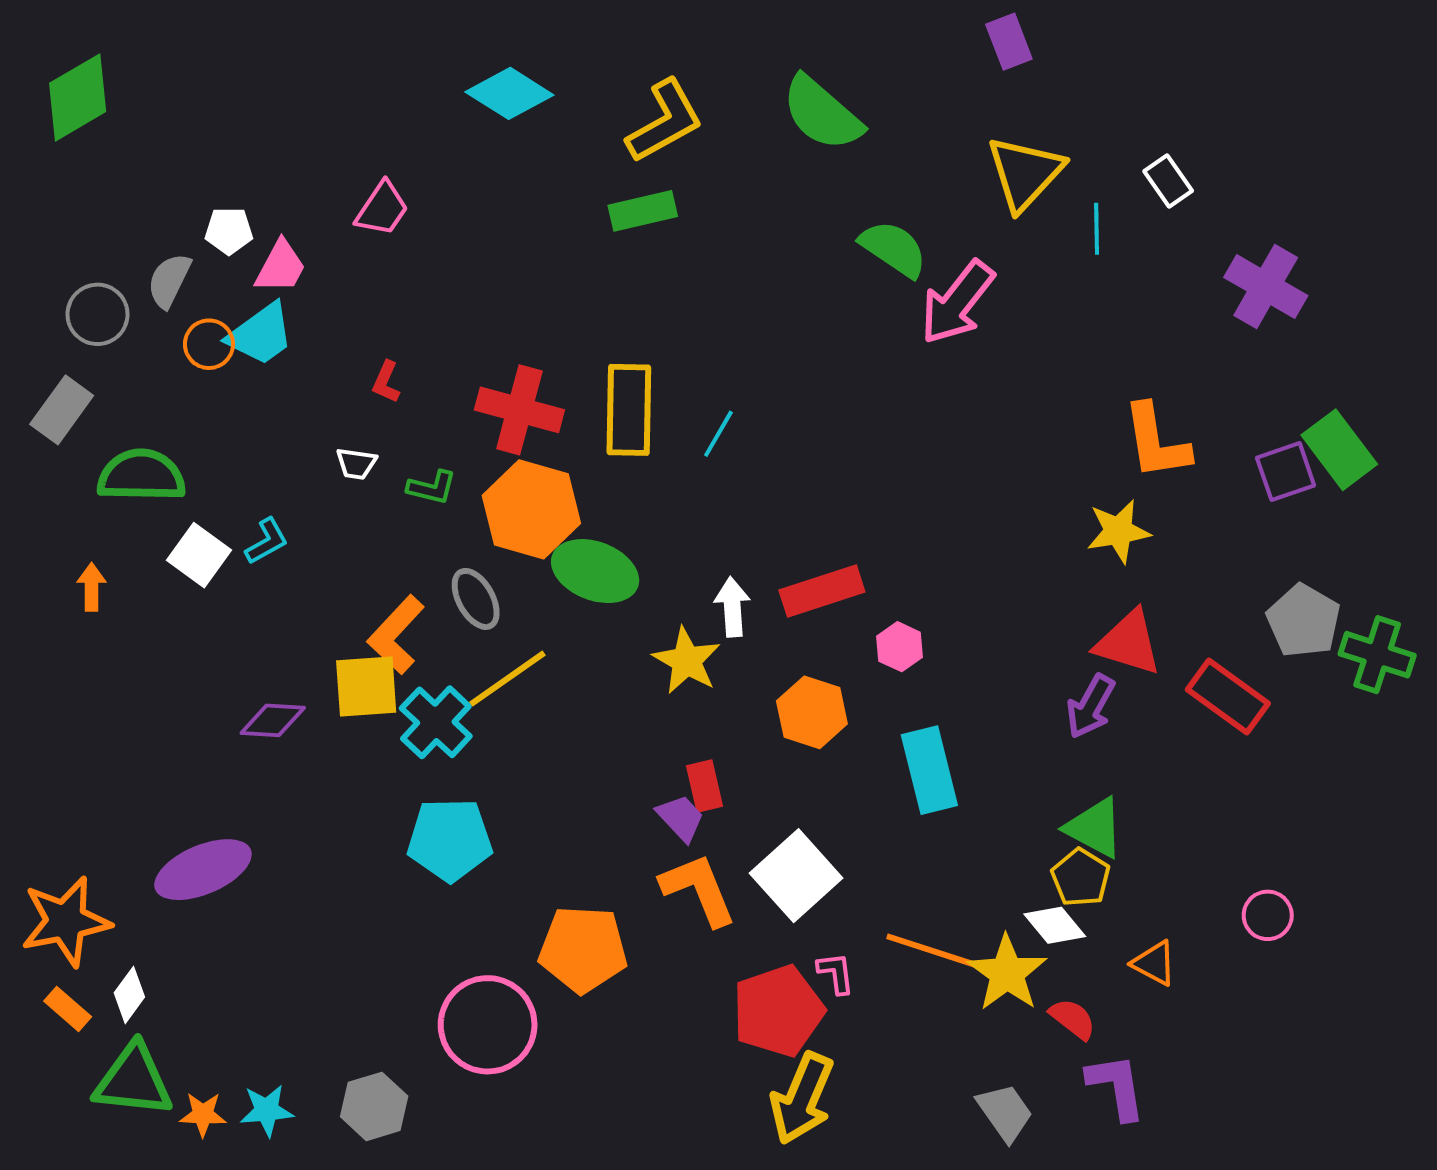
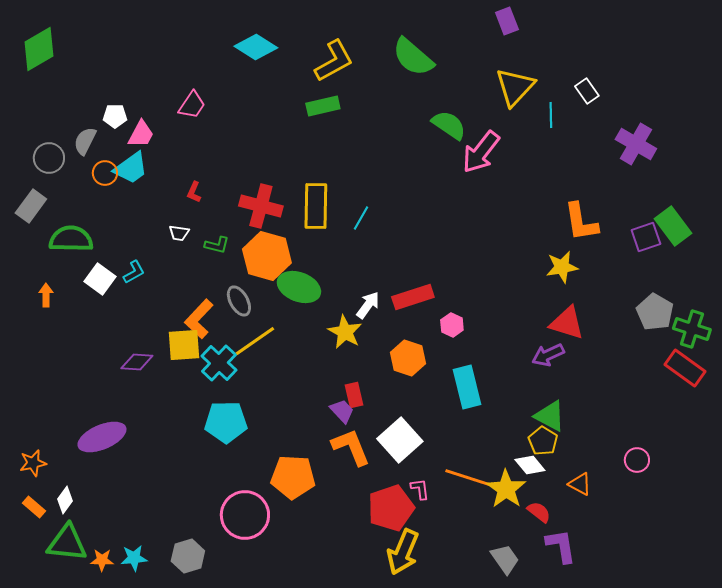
white arrow: (732, 607) -> (368, 305), turned 40
red rectangle: (1228, 696) -> (685, 368), moved
purple arrow: (1091, 706) -> (548, 355), turned 36
orange star: (66, 921) -> (33, 463), size x0.6

